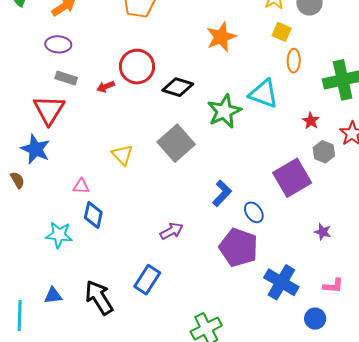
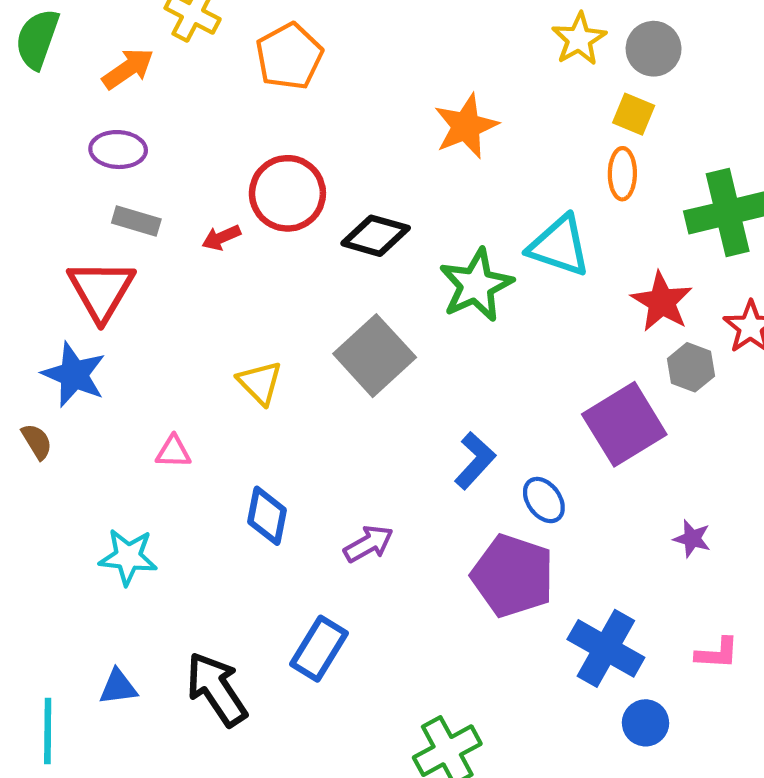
yellow square: (282, 32) -> (634, 114), moved
red star: (311, 121) -> (662, 302), size x1.6
blue diamond: (93, 215) -> (267, 516), moved
blue circle: (315, 319) -> (645, 723), moved

